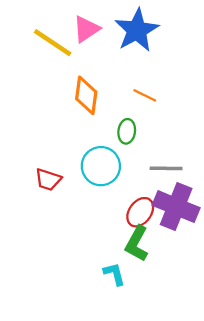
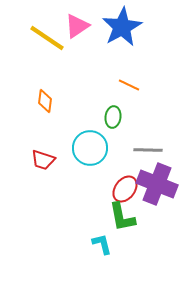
orange diamond: (86, 95) -> (45, 101), moved, size x0.7
green L-shape: (137, 244) -> (122, 217), turned -40

